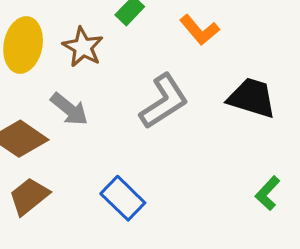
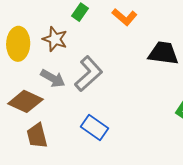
gray L-shape: (164, 101) -> (89, 74), moved
brown trapezoid: (29, 196) -> (37, 136), turned -56

